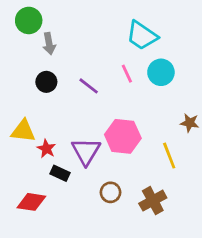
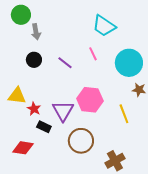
cyan circle: (161, 72) -> (129, 63), moved, size x1.4
brown circle: (110, 192) -> (81, 141), size x1.6
brown cross: (153, 201) -> (115, 161), moved

